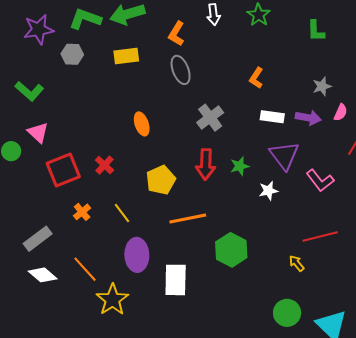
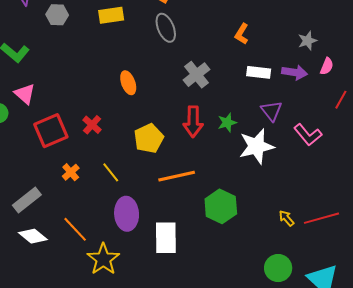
purple triangle: (284, 155) -> (271, 111), size x0.7
white star: (268, 191) -> (256, 146), size x1.8
red line: (320, 236) -> (322, 218), moved

